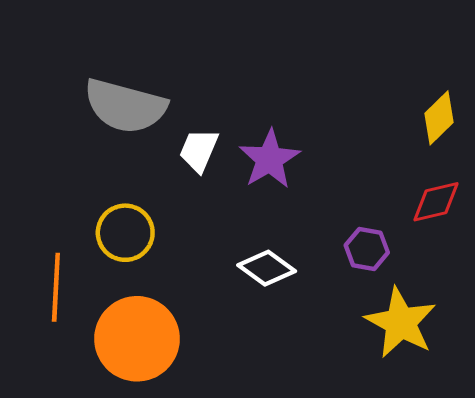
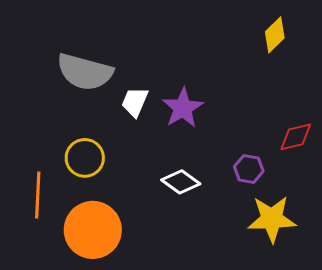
yellow diamond: (439, 118) -> (275, 35), moved
yellow star: (401, 323) -> (272, 219), turned -30

